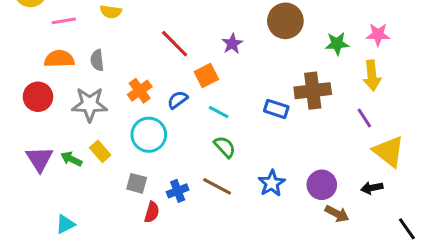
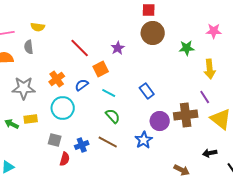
pink star: (378, 35) -> (214, 31), moved
gray semicircle: (97, 60) -> (29, 47), moved
brown cross: (313, 91) -> (186, 115), moved
blue rectangle: (276, 109) -> (147, 91), turned 35
yellow rectangle: (100, 151) -> (31, 119), turned -56
purple circle: (322, 185) -> (160, 121), moved
black arrow: (372, 188) -> (210, 153), moved
brown arrow: (337, 214) -> (182, 170), moved

